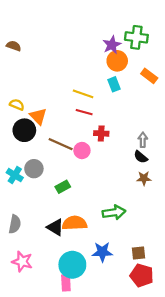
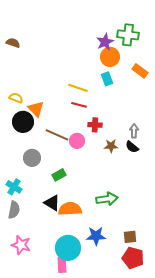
cyan cross: (15, 175) -> (14, 187), moved
brown star: (144, 178) -> (111, 146), moved
black triangle: (55, 227) -> (52, 203), moved

